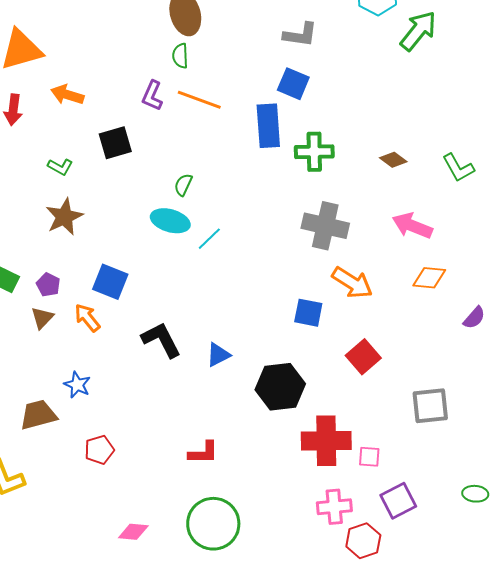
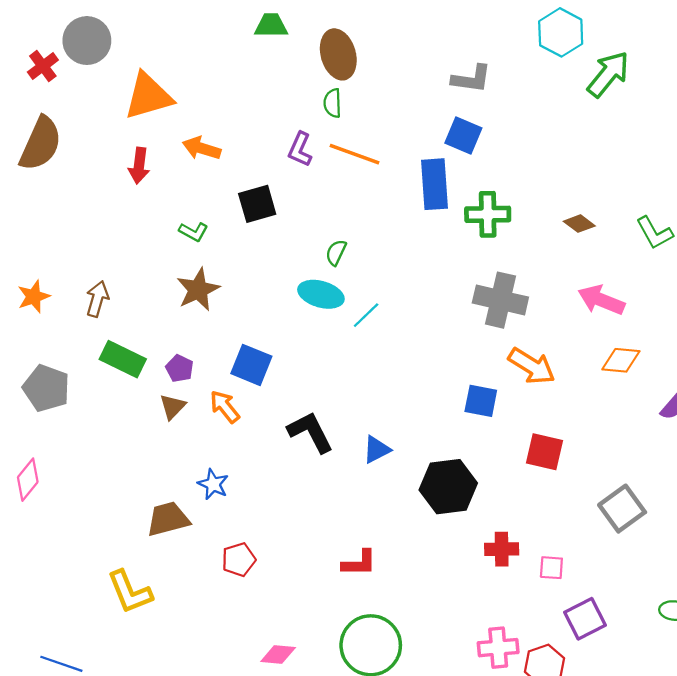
red square: (363, 357) -> (544, 452), turned -36
gray square: (430, 406) -> (622, 509), turned -30
red cross: (326, 441) -> (502, 549), size x0.6
pink cross: (334, 507) -> (498, 648), moved

